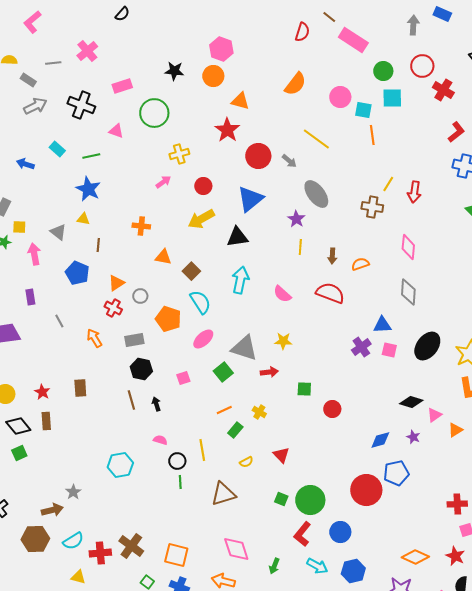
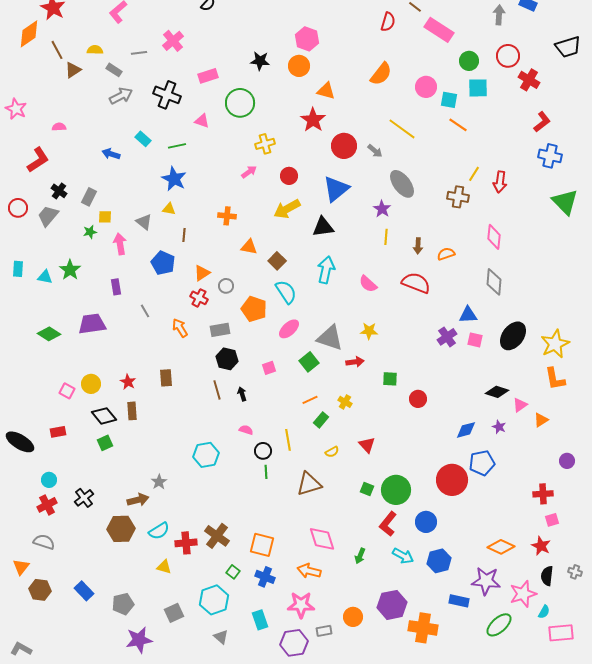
orange line: (372, 135) -> (458, 125), turned -48

